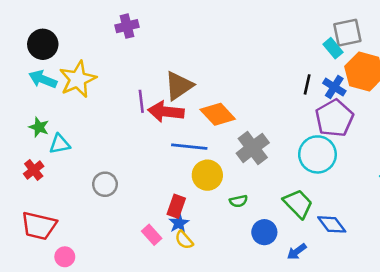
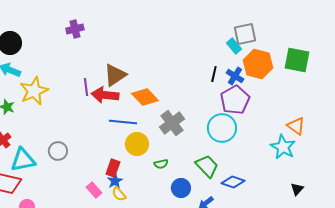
yellow star: (78, 79) -> (34, 91), moved
cyan triangle: (60, 144) -> (23, 160), moved, size x1.5
blue diamond: (332, 224) -> (233, 182), turned -35

